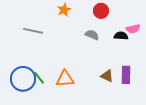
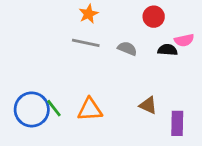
red circle: (101, 11) -> (154, 17), moved
gray line: (33, 31) -> (86, 43), moved
purple rectangle: (126, 75) -> (177, 123), moved

